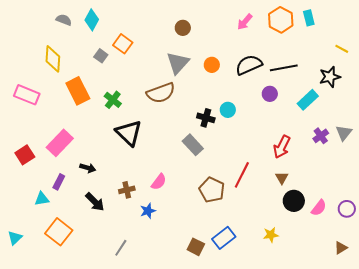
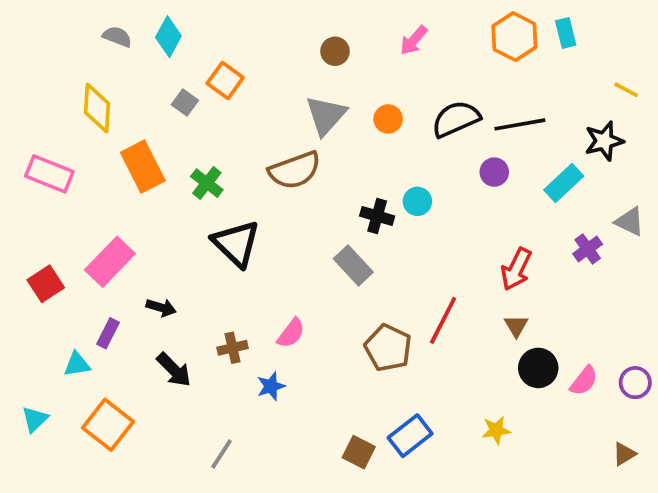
pink arrow: (245, 22) -> (414, 40), moved
gray triangle: (344, 133) -> (630, 221), moved, turned -42
cyan triangle: (15, 238) -> (35, 419), moved

